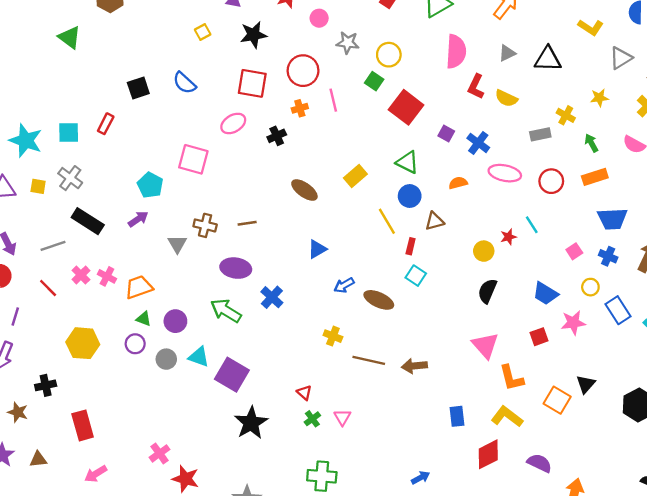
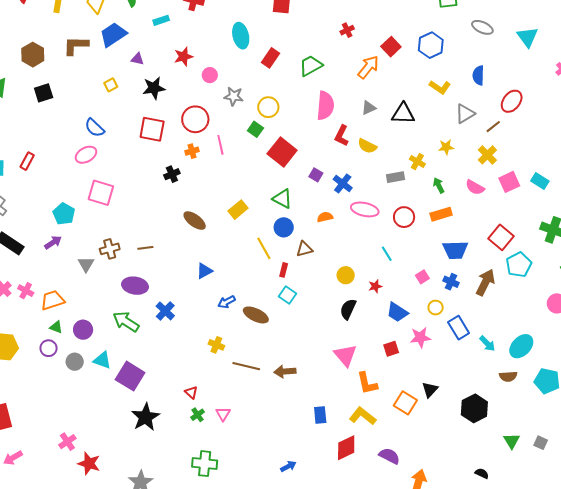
black square: (138, 88) -> (44, 93), moved
pink ellipse: (233, 123) -> (86, 155), moved
brown cross: (205, 225) -> (110, 249), turned -30
red star: (508, 237) -> (375, 286), moved

